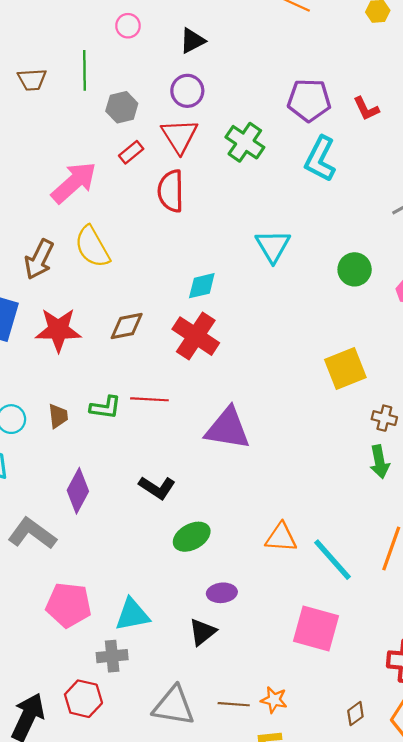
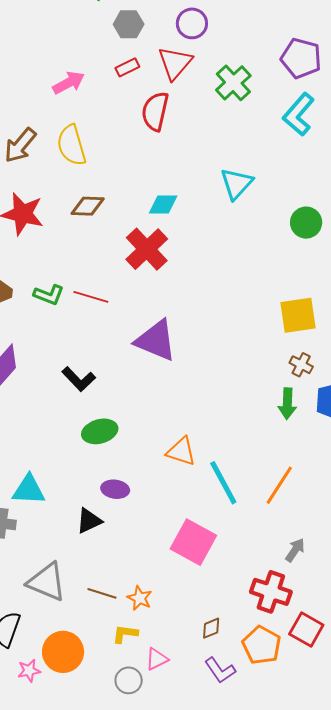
pink arrow: (74, 183) -> (69, 83), size x0.7
brown diamond: (127, 326) -> (88, 206), moved
yellow square: (345, 369) -> (298, 315), moved

